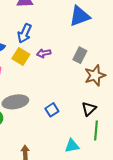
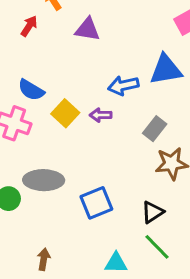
blue arrow: (25, 33) -> (123, 86), moved, turned 42
blue square: (52, 110) -> (96, 203), size x1.5
green line: (96, 130) -> (157, 247), turned -60

